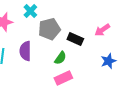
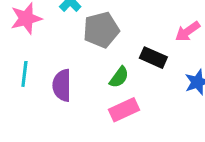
black rectangle: (75, 39) -> (153, 58), moved
purple semicircle: (25, 51) -> (62, 85), moved

